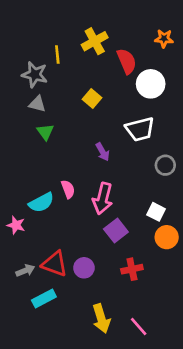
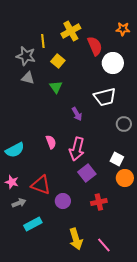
yellow square: (92, 99) -> (58, 61), moved
green triangle: (45, 132) -> (56, 87), moved
cyan semicircle: (41, 202) -> (15, 150), moved
pink star: (16, 225) -> (12, 182), moved
red triangle: (55, 264) -> (41, 185), moved

